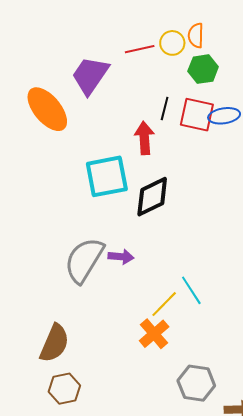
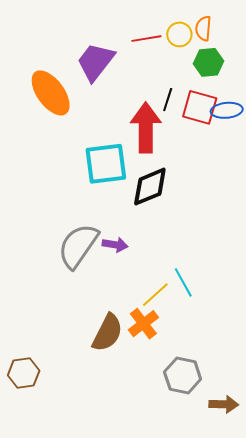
red arrow: (144, 138) -> (146, 128), size x1.5
brown semicircle: (54, 343) -> (107, 333), moved
brown hexagon: (64, 389) -> (24, 373), moved

